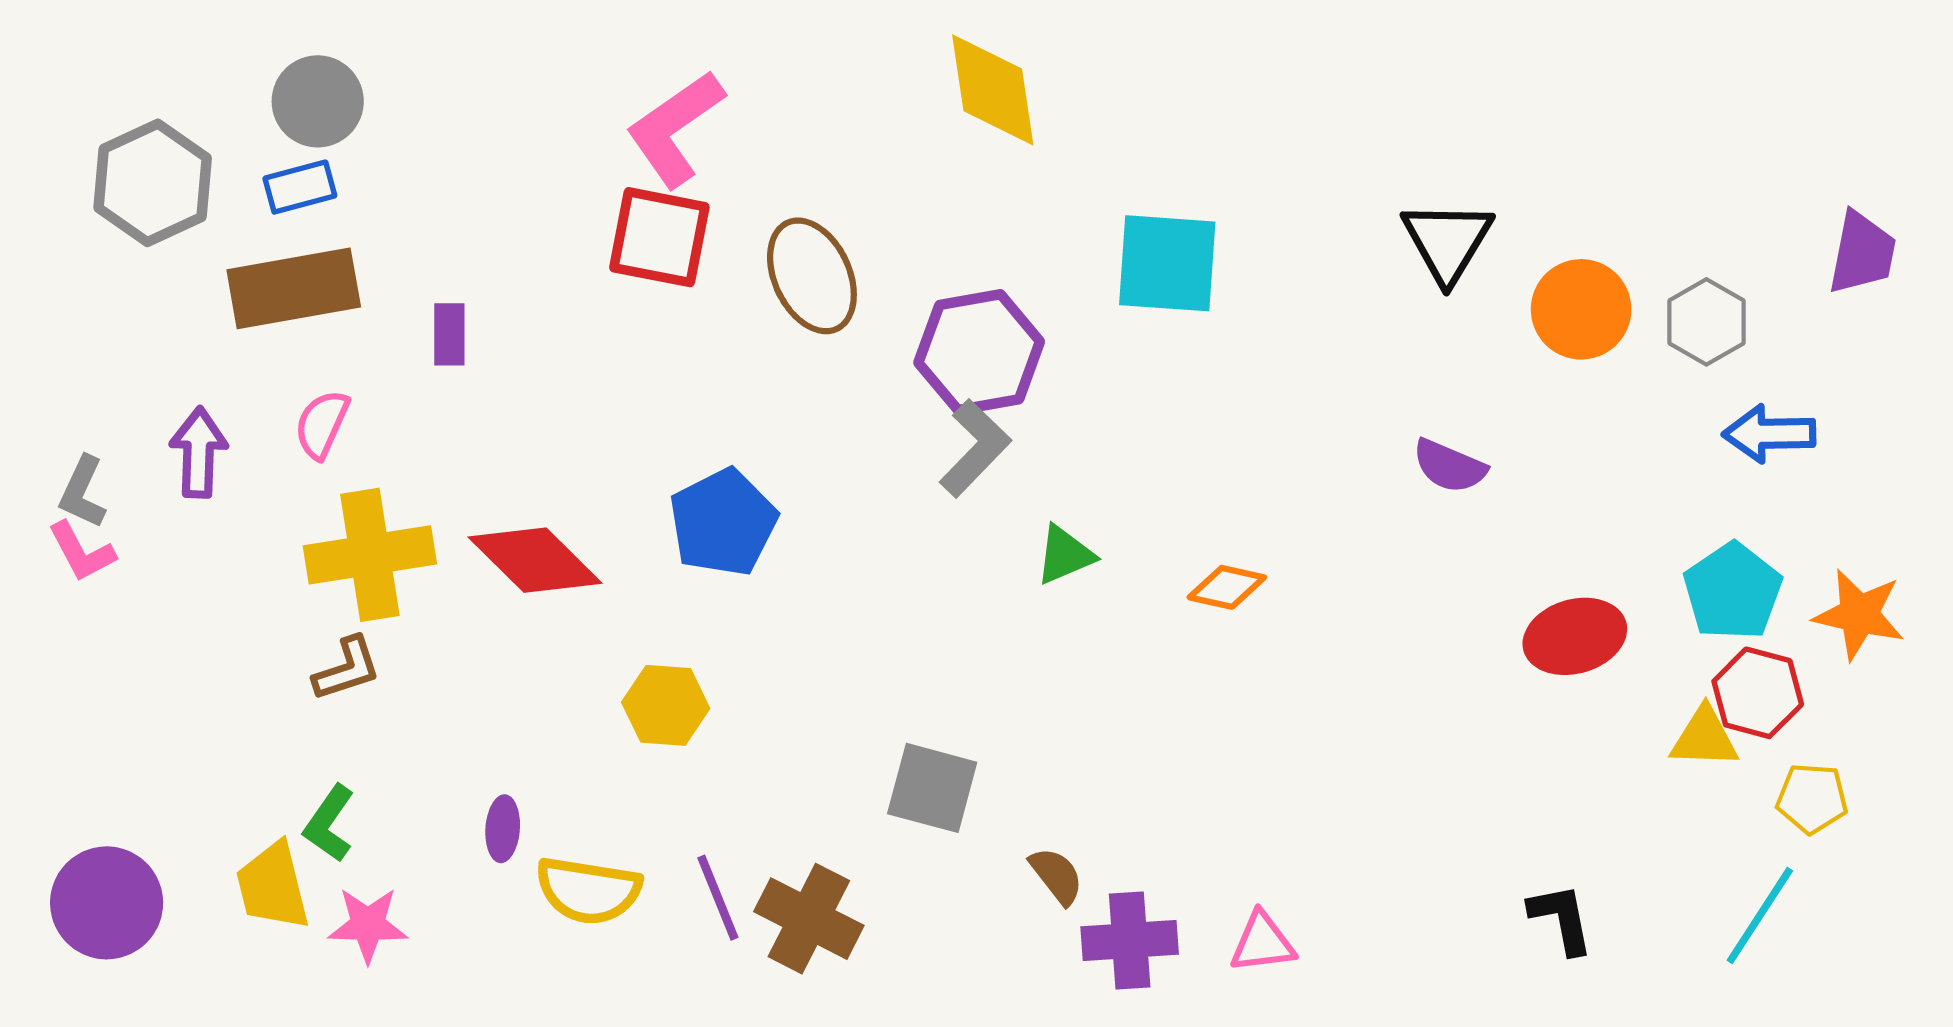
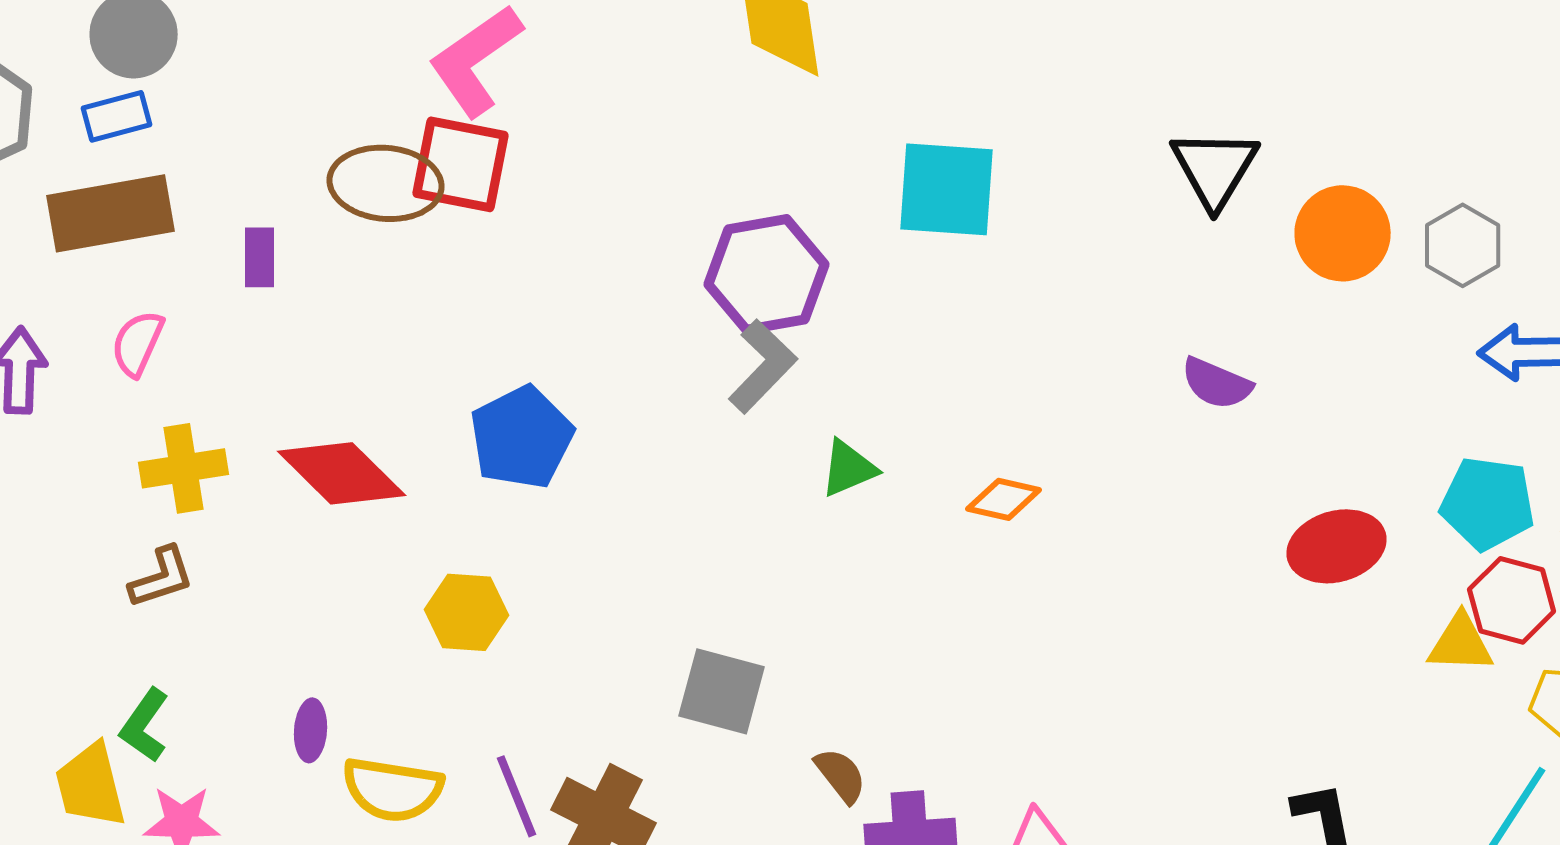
brown ellipse: (812, 276) -> (386, 183), moved, turned -60
yellow cross: (370, 555) -> (184, 468), size x0.7
cyan pentagon: (1733, 591) -> (1488, 503), turned -30

